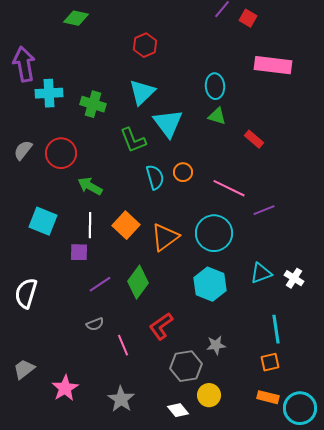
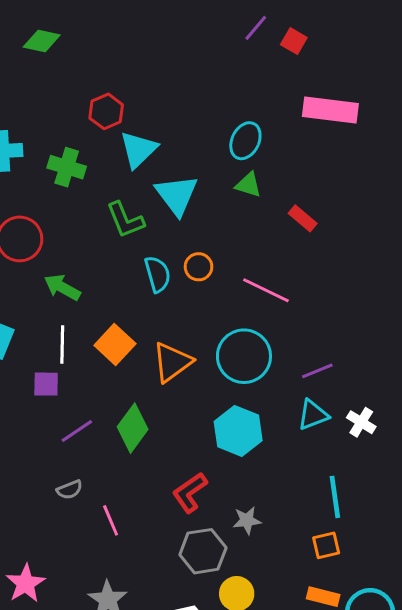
red hexagon: (145, 45) -> (106, 111), moved
cyan ellipse: (215, 86) -> (245, 141), turned 30
purple line: (264, 210) -> (317, 371), moved
red L-shape: (161, 326) -> (190, 493), moved

